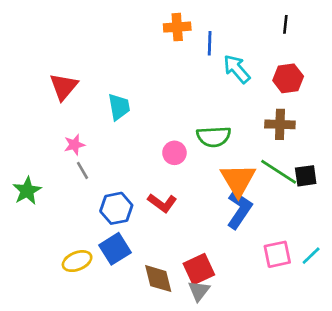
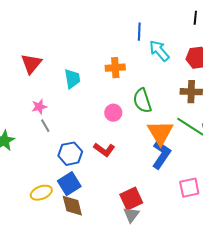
orange cross: (177, 27) -> (115, 68), moved
green semicircle: (214, 137) -> (142, 101), turned 75
brown diamond: (158, 279) -> (72, 206), moved

